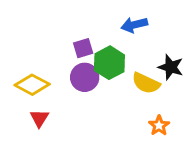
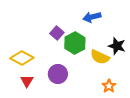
purple square: (83, 48) -> (57, 33), turned -32
purple circle: (85, 77) -> (58, 74), moved

